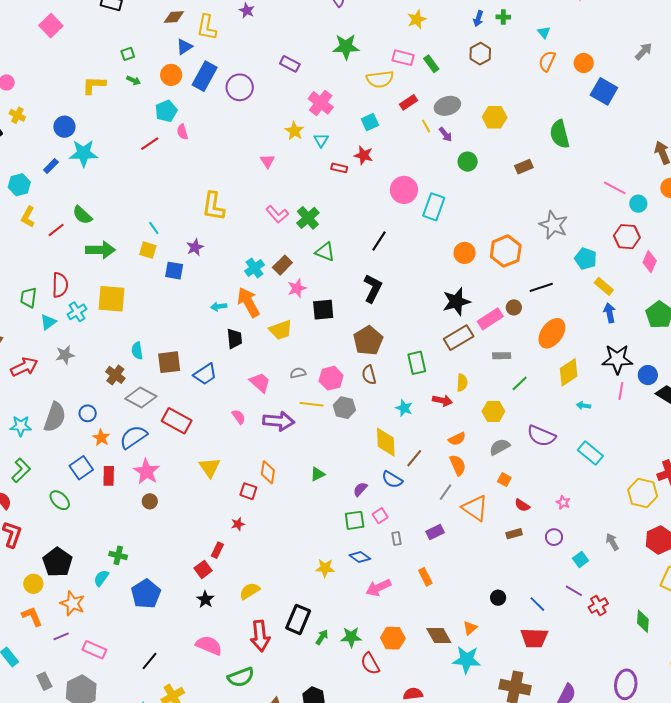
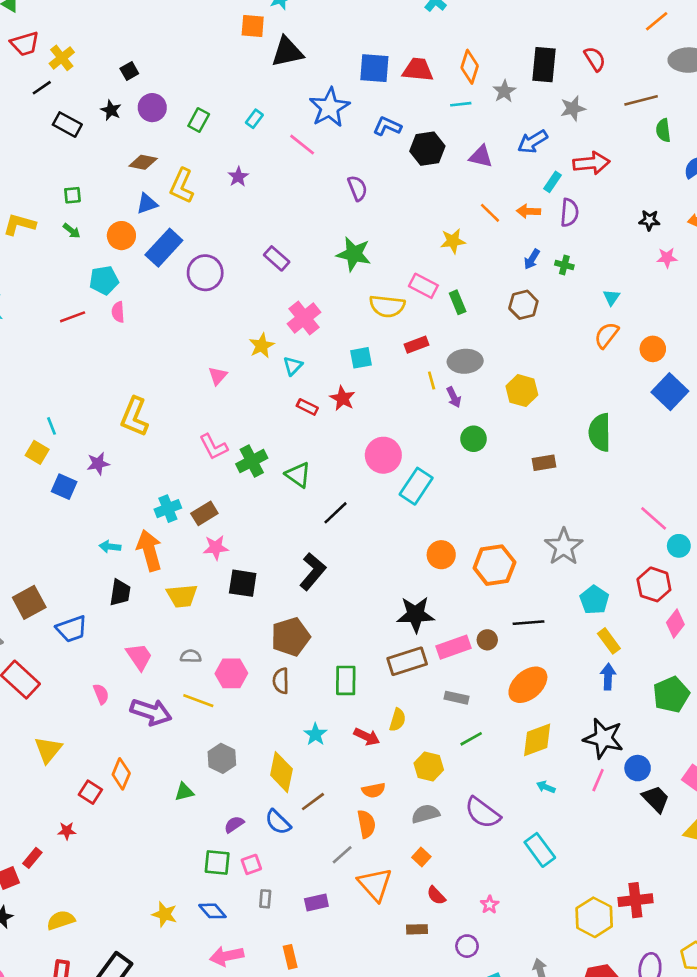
green triangle: (325, 252) -> (298, 475), moved
brown square: (169, 362) -> (29, 602), turned -35
gray hexagon: (344, 408) -> (222, 758), moved

